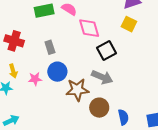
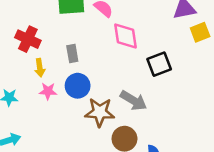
yellow square: (129, 24) -> (200, 32), moved, turned 35
black square: (107, 50) -> (159, 64), moved
yellow arrow: (13, 71) -> (40, 68), moved

